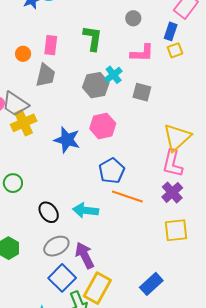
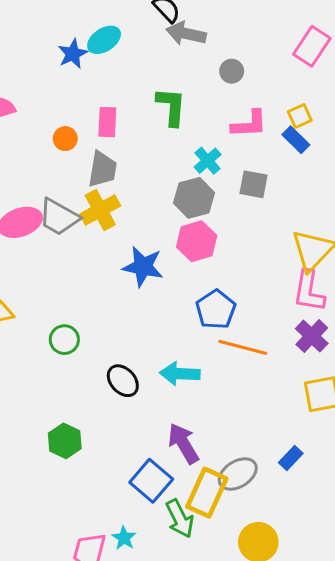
blue rectangle: (171, 31) -> (296, 140), moved, turned -60
gray hexagon: (96, 85) -> (194, 198), moved
yellow cross: (24, 123) -> (100, 210), moved
gray ellipse: (56, 246) -> (238, 474), moved
blue rectangle: (151, 284) -> (291, 458), moved, size x0.7

